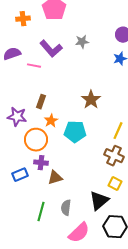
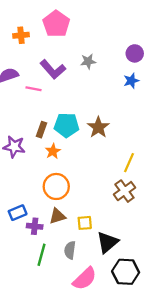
cyan pentagon: (75, 132) -> (66, 125), moved
orange circle: (36, 140) -> (56, 186), moved
brown cross: (114, 156) -> (124, 191), turned 30
purple cross: (41, 163) -> (35, 226), moved
yellow square: (115, 184) -> (85, 223), moved, turned -32

